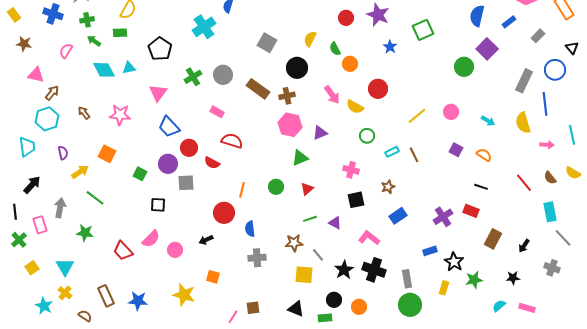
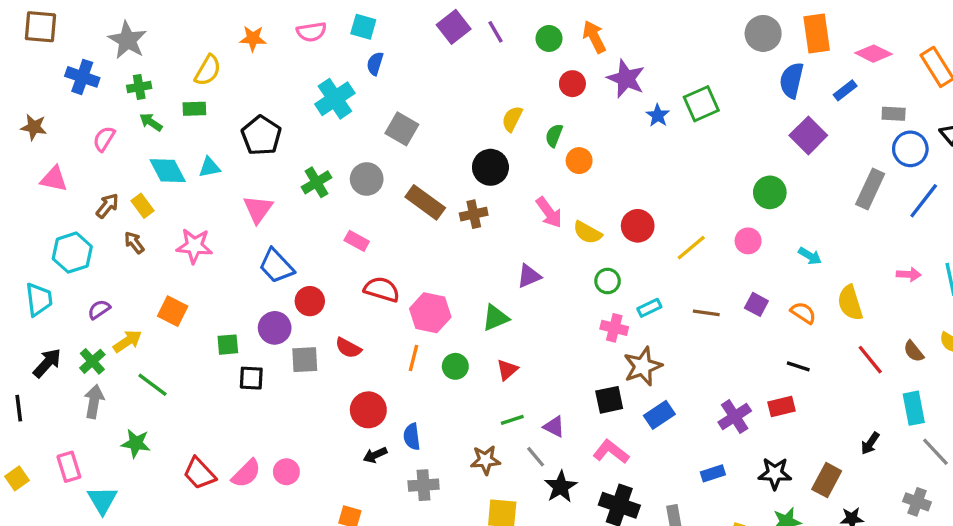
yellow rectangle: (14, 15) -> (143, 206), moved
gray rectangle: (538, 36) -> (894, 114), turned 48
gray square: (267, 43) -> (402, 129), moved
blue star: (390, 47) -> (658, 115), moved
green semicircle: (335, 49) -> (554, 135), turned 48
green circle: (464, 67) -> (770, 192), moved
blue circle: (555, 70) -> (910, 149), moved
red circle: (378, 89) -> (638, 226), moved
brown arrow: (52, 93) -> (107, 206), moved
blue line: (545, 104) -> (924, 201), moved, turned 45
yellow semicircle: (523, 123) -> (850, 303), moved
pink hexagon: (290, 125) -> (430, 313), moved
pink arrow: (547, 145) -> (909, 274), moved
purple semicircle: (63, 153) -> (99, 309), turned -112
brown line: (414, 155) -> (706, 313), moved, turned -56
red semicircle: (212, 163) -> (348, 348), moved
pink cross: (351, 170) -> (614, 328), moved
green square: (140, 174) -> (228, 345), turned -32
brown star: (388, 187) -> (643, 366), size x1.6
orange line: (242, 190) -> (414, 358), moved
black square: (356, 200) -> (609, 400), moved
black square: (158, 205) -> (251, 378), moved
red rectangle: (471, 211) -> (782, 406), turned -35
pink rectangle: (40, 225) -> (69, 467), moved
pink semicircle: (151, 239) -> (246, 473), moved
brown rectangle: (493, 239) -> (827, 480), moved
green cross: (19, 240) -> (92, 361), moved
black arrow: (206, 240) -> (375, 455), moved
black arrow: (524, 246) -> (870, 443), moved
gray line: (318, 255) -> (536, 457), moved
black star: (454, 262) -> (775, 473), moved, turned -30
yellow square: (32, 268) -> (17, 478), moved
black star: (344, 270) -> (561, 487), moved

